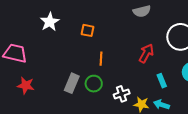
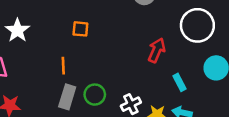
white star: (50, 22) -> (17, 30), moved
orange line: (101, 59) -> (63, 66), moved

